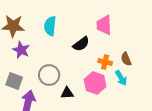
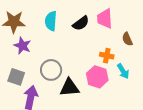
black semicircle: (81, 44) -> (81, 23), moved
brown semicircle: (126, 59) -> (127, 39), moved
black triangle: (67, 93) -> (69, 88), size x1.5

